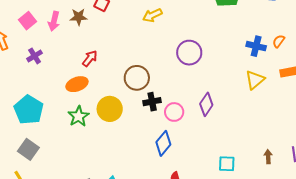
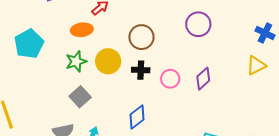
black cross: (152, 102) -> (141, 70), moved
blue diamond: (163, 143) -> (137, 117), moved
gray square: (28, 149) -> (80, 97), moved

